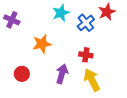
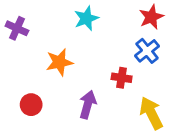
blue cross: (86, 23) -> (147, 51), moved
yellow arrow: (92, 80) -> (151, 113), moved

